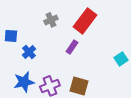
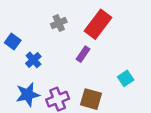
blue square: (11, 36) -> (13, 41), turned 32
cyan square: (121, 59) -> (126, 78), moved

